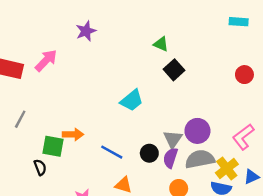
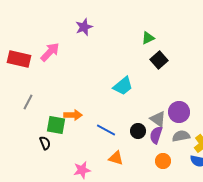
green triangle: (161, 44) -> (148, 38), turned -48
gray triangle: (173, 139) -> (158, 119), turned -30
gray semicircle: (200, 159) -> (181, 136), size x0.7

